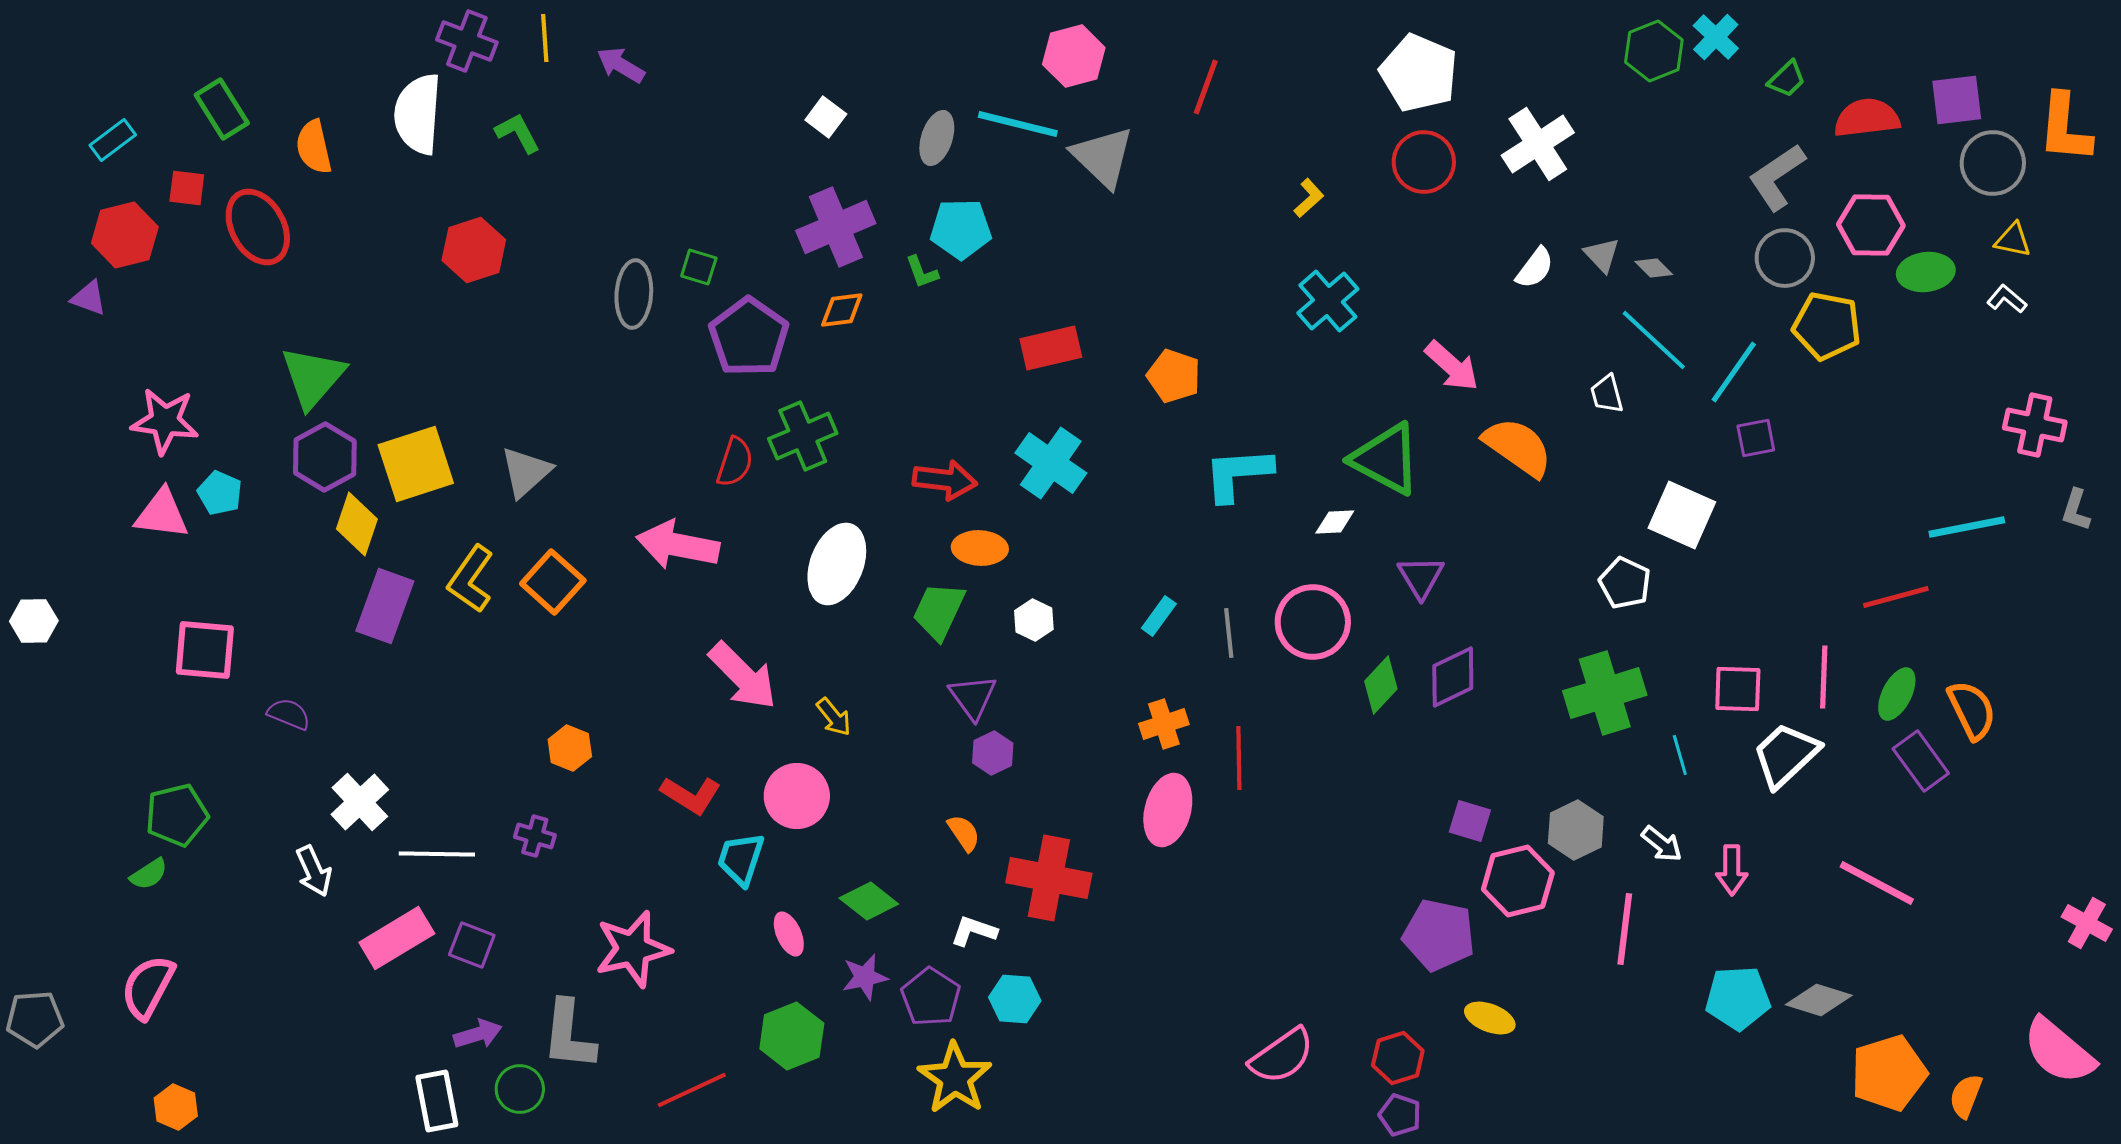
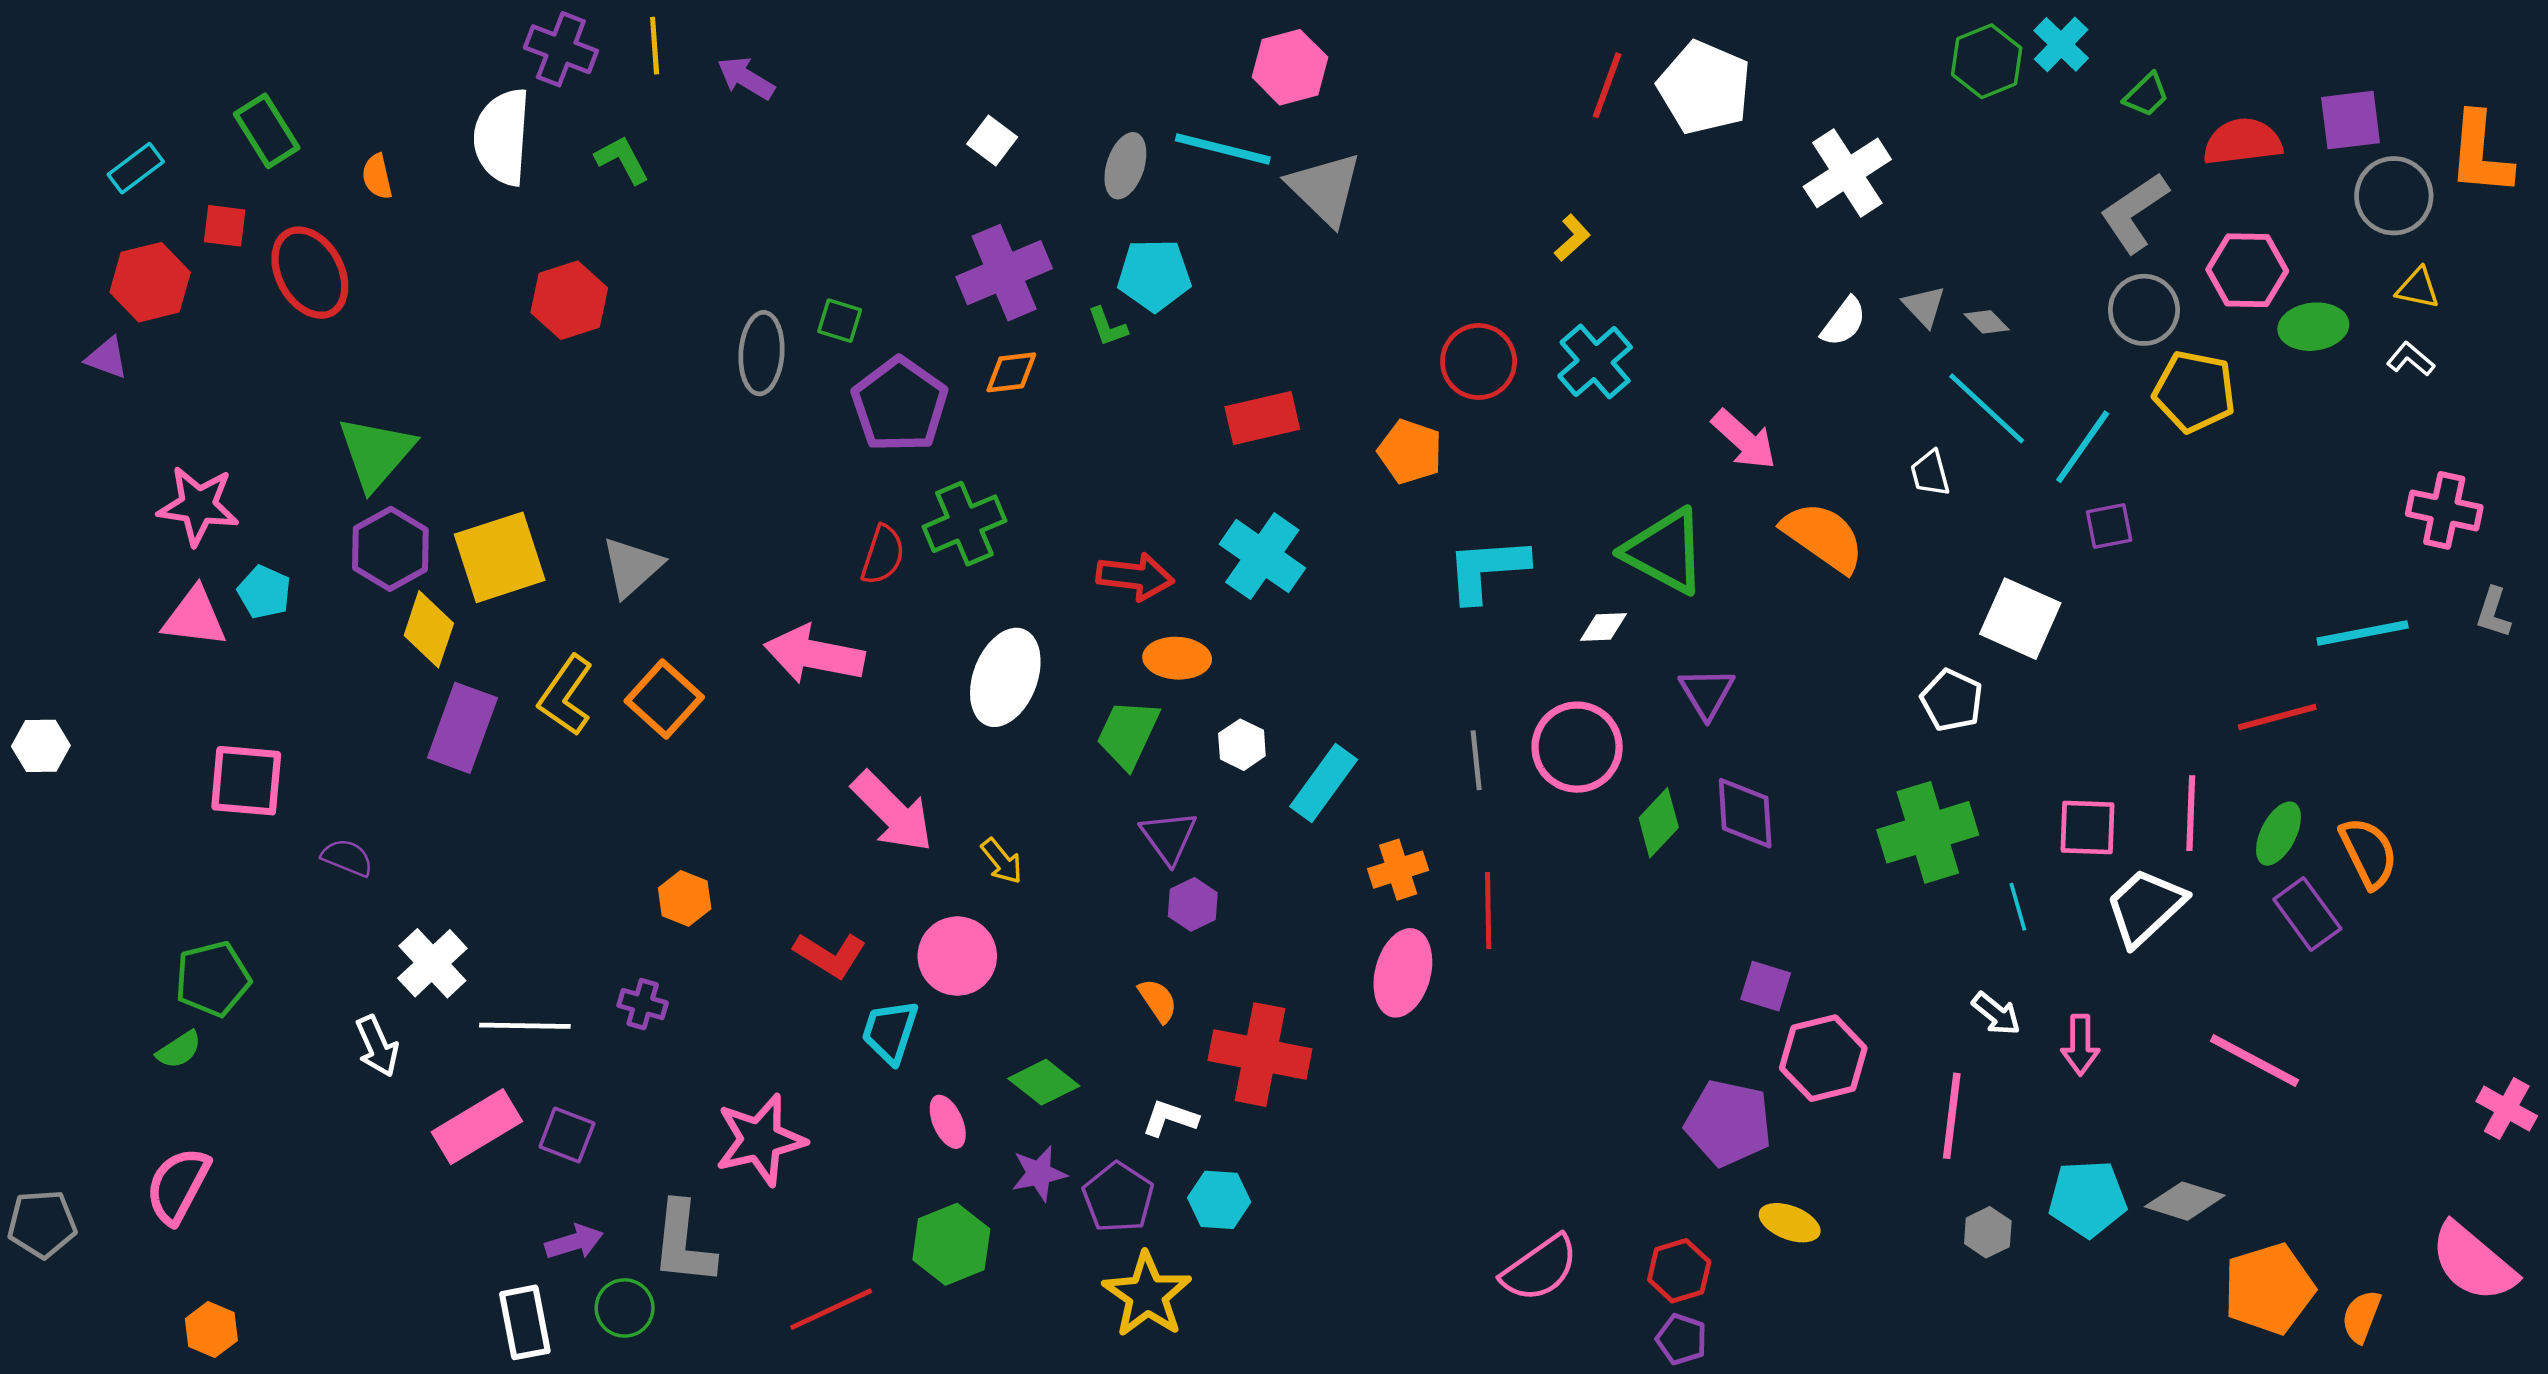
red line: (1206, 87) -> (1607, 85), moved
orange semicircle: (314, 147) -> (377, 177), size x0.7
red circle: (1424, 162) -> (1479, 362), moved
cyan rectangle: (1159, 616) -> (1324, 783), moved, size x1.6
purple diamond: (1453, 677) -> (1745, 813), turned -68
gray hexagon: (1576, 830) -> (1988, 1232), moved, size x0.7

